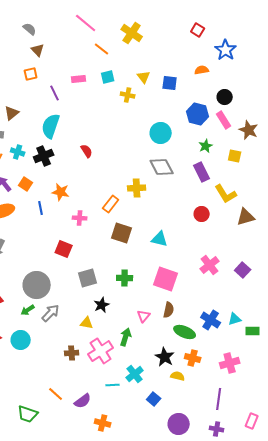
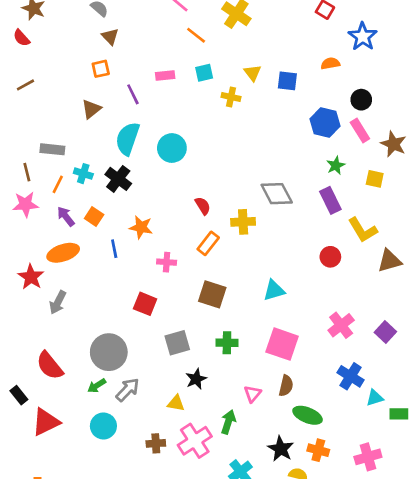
brown triangle: (12, 113) -> (91, 109), moved
cyan circle: (161, 133) -> (172, 148), moved
red semicircle: (87, 151) -> (203, 206), moved
black cross: (44, 156) -> (118, 179), turned -30
brown square: (122, 233) -> (212, 294), moved
cyan triangle: (160, 239) -> (274, 290), turned -30
blue cross: (211, 320) -> (351, 376), moved
cyan circle: (21, 340) -> (103, 426), moved

